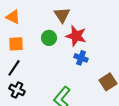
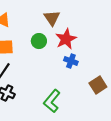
red star: (76, 36) -> (66, 39), turned 30

